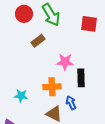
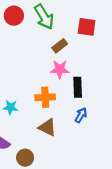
brown rectangle: (38, 41) -> (60, 46), moved
blue arrow: (71, 103) -> (81, 115), moved, turned 56

